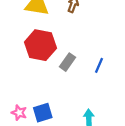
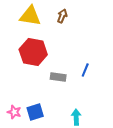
gray rectangle: (67, 62) -> (58, 77), moved, turned 63

